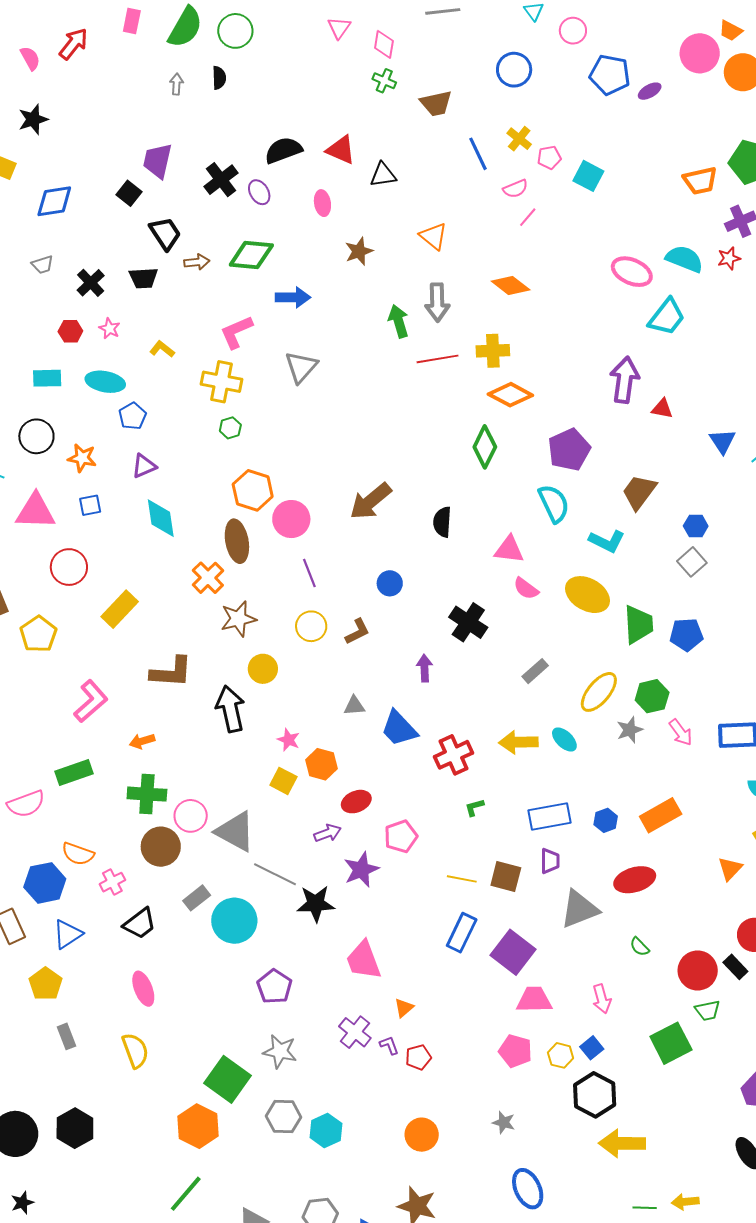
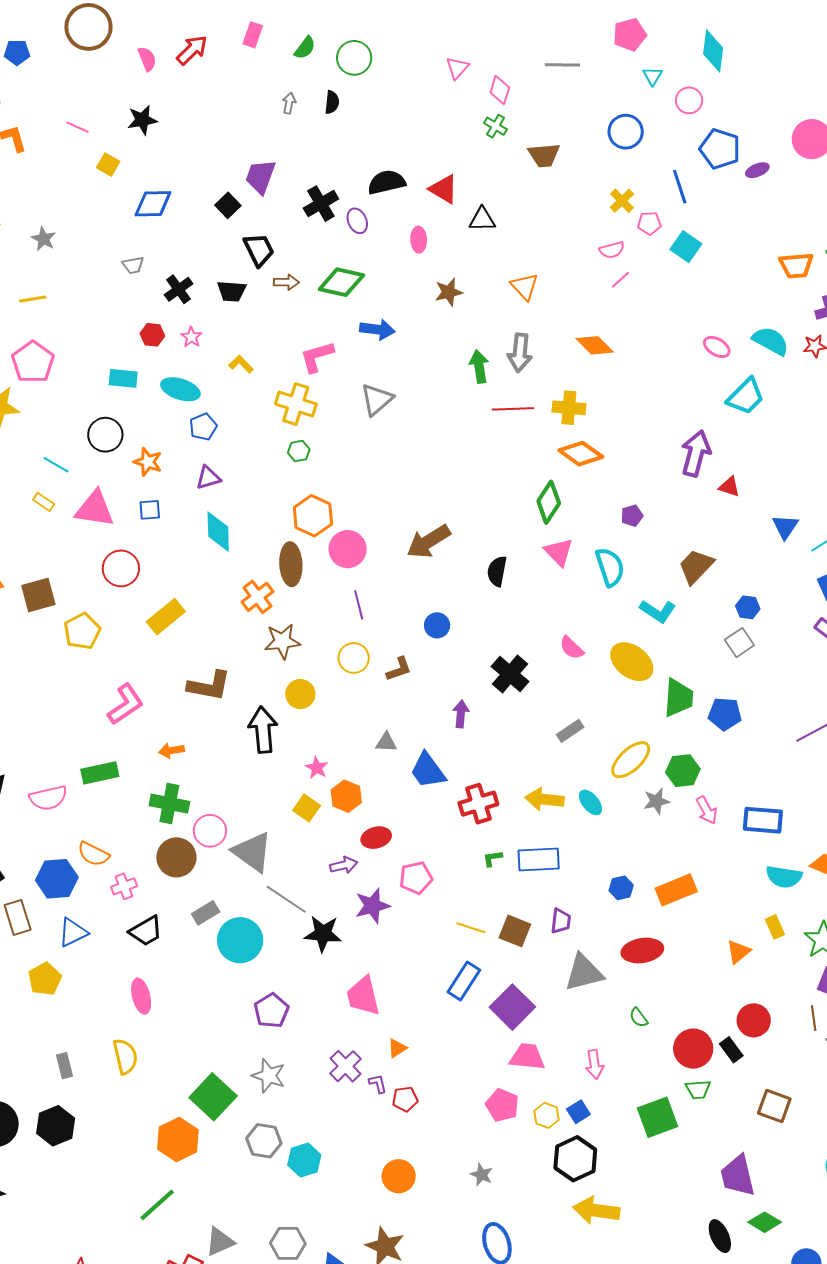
green semicircle: (185, 27) -> (305, 48), size x0.6
blue line: (478, 154) -> (680, 187), moved
pink ellipse: (632, 272) -> (717, 347), size x0.7
purple pentagon: (569, 450) -> (632, 516), size x0.5
pink triangle: (509, 550) -> (559, 552), moved, turned 32
blue rectangle: (550, 816) -> (539, 859), moved
gray rectangle: (66, 1036) -> (64, 1066), moved

